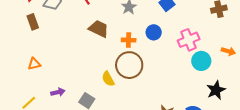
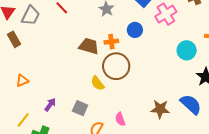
brown trapezoid: (99, 29) -> (89, 46), moved
pink cross: (189, 40) -> (166, 14), moved
purple arrow: (58, 92) -> (50, 105), turned -32

